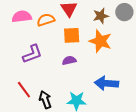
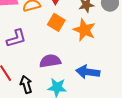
orange square: (72, 35) -> (56, 22), turned 30
purple semicircle: (69, 60) -> (50, 61), moved, size x1.5

